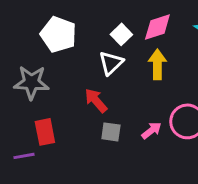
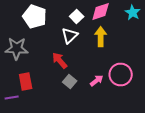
gray square: (111, 132) -> (70, 82), turned 32

